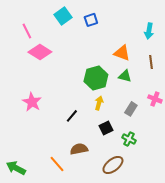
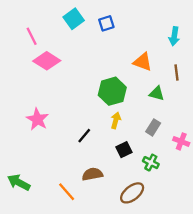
green triangle: (125, 76) -> (157, 94), moved
pink cross: (155, 99) -> (181, 141), moved
green arrow: (16, 168) -> (19, 182), moved

